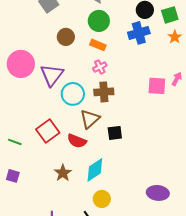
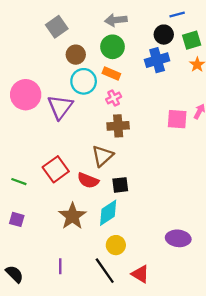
brown circle: (66, 37) -> (76, 55), moved
cyan circle: (73, 94) -> (84, 81), moved
black square: (115, 133) -> (120, 185), moved
brown star: (63, 173) -> (72, 216), size x1.4

